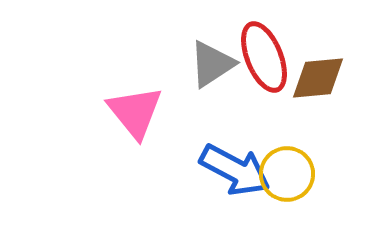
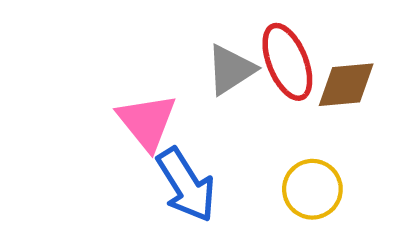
blue arrow: (235, 170) -> (186, 185), moved, turned 30

